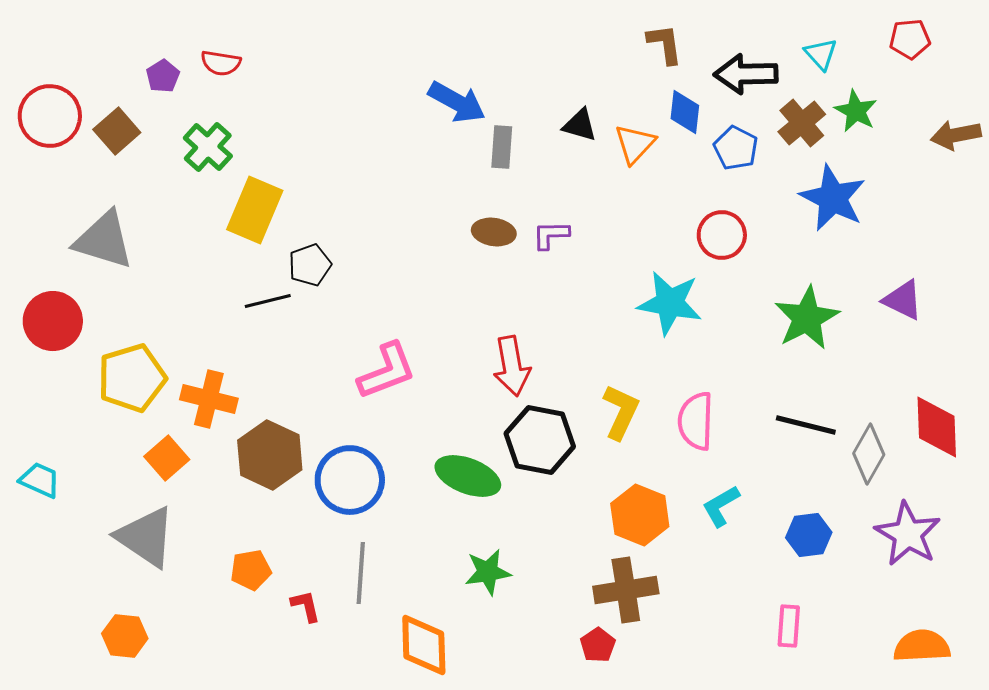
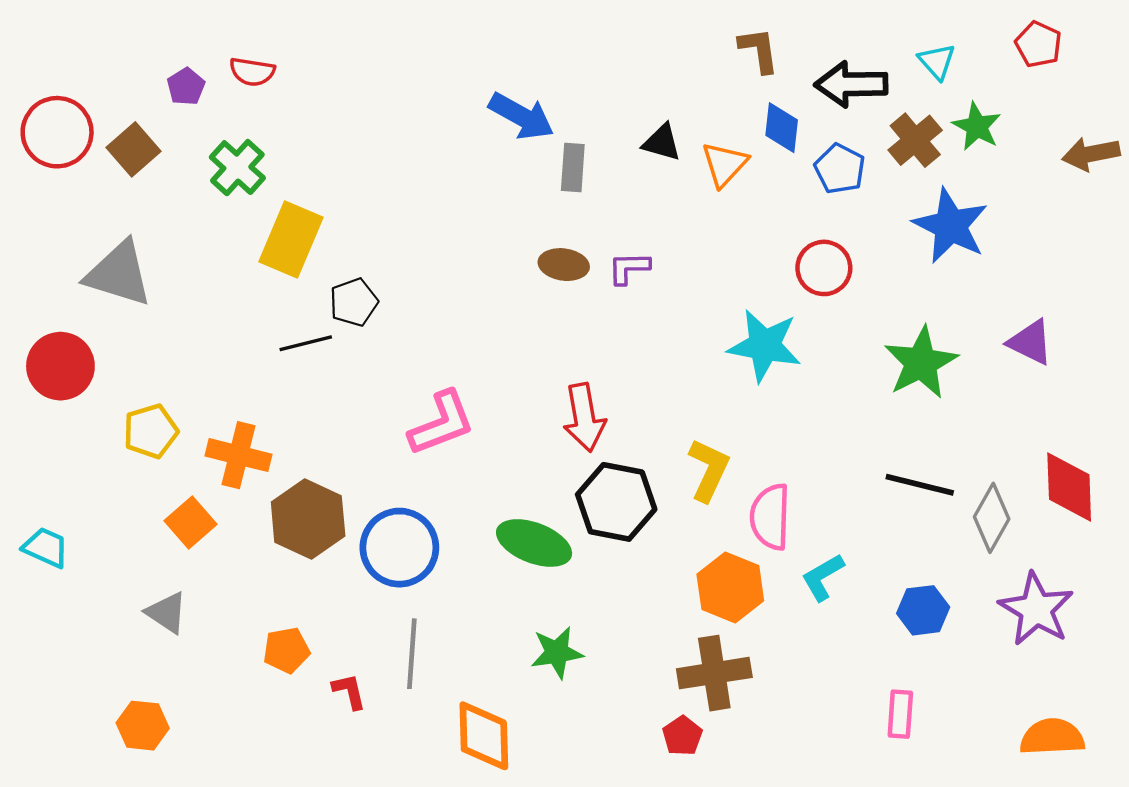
red pentagon: (910, 39) -> (1038, 44), turned 30
yellow pentagon: (132, 378) -> (151, 431), size x0.7
pink semicircle: (696, 421) -> (770, 517), moved
gray triangle: (146, 537) -> (167, 613), size x0.6

